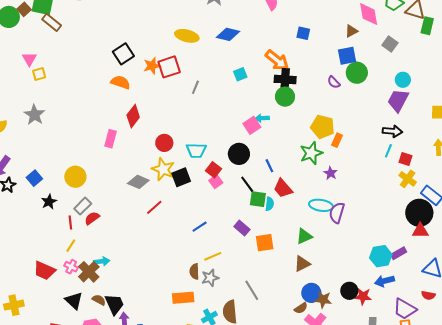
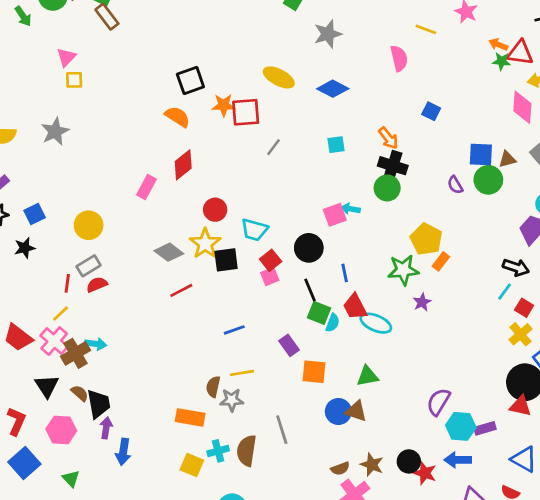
brown triangle: (351, 31) -> (507, 159), moved
orange arrow: (277, 60) -> (388, 138), size x0.7
black star: (49, 202) -> (25, 248), moved
cyan ellipse: (321, 205) -> (376, 323), moved
purple semicircle: (337, 213) -> (438, 402), moved
brown triangle: (302, 264) -> (356, 411), turned 30
pink cross: (71, 267) -> (54, 341), size x1.5
blue circle: (311, 293) -> (338, 411), moved

